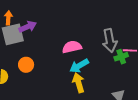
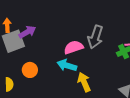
gray arrow: (110, 41) -> (95, 37), moved, turned 35
cyan arrow: (79, 66) -> (67, 65), moved, turned 54

